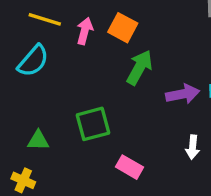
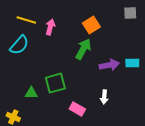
orange square: (123, 28) -> (91, 25), moved, turned 30
green triangle: (38, 141) -> (31, 93), moved
white arrow: (193, 147) -> (104, 97), moved

